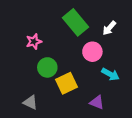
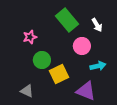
white arrow: (109, 28) -> (97, 25), turned -72
cyan arrow: (110, 74) -> (98, 66), turned -42
purple triangle: (97, 102) -> (86, 91), size x1.5

